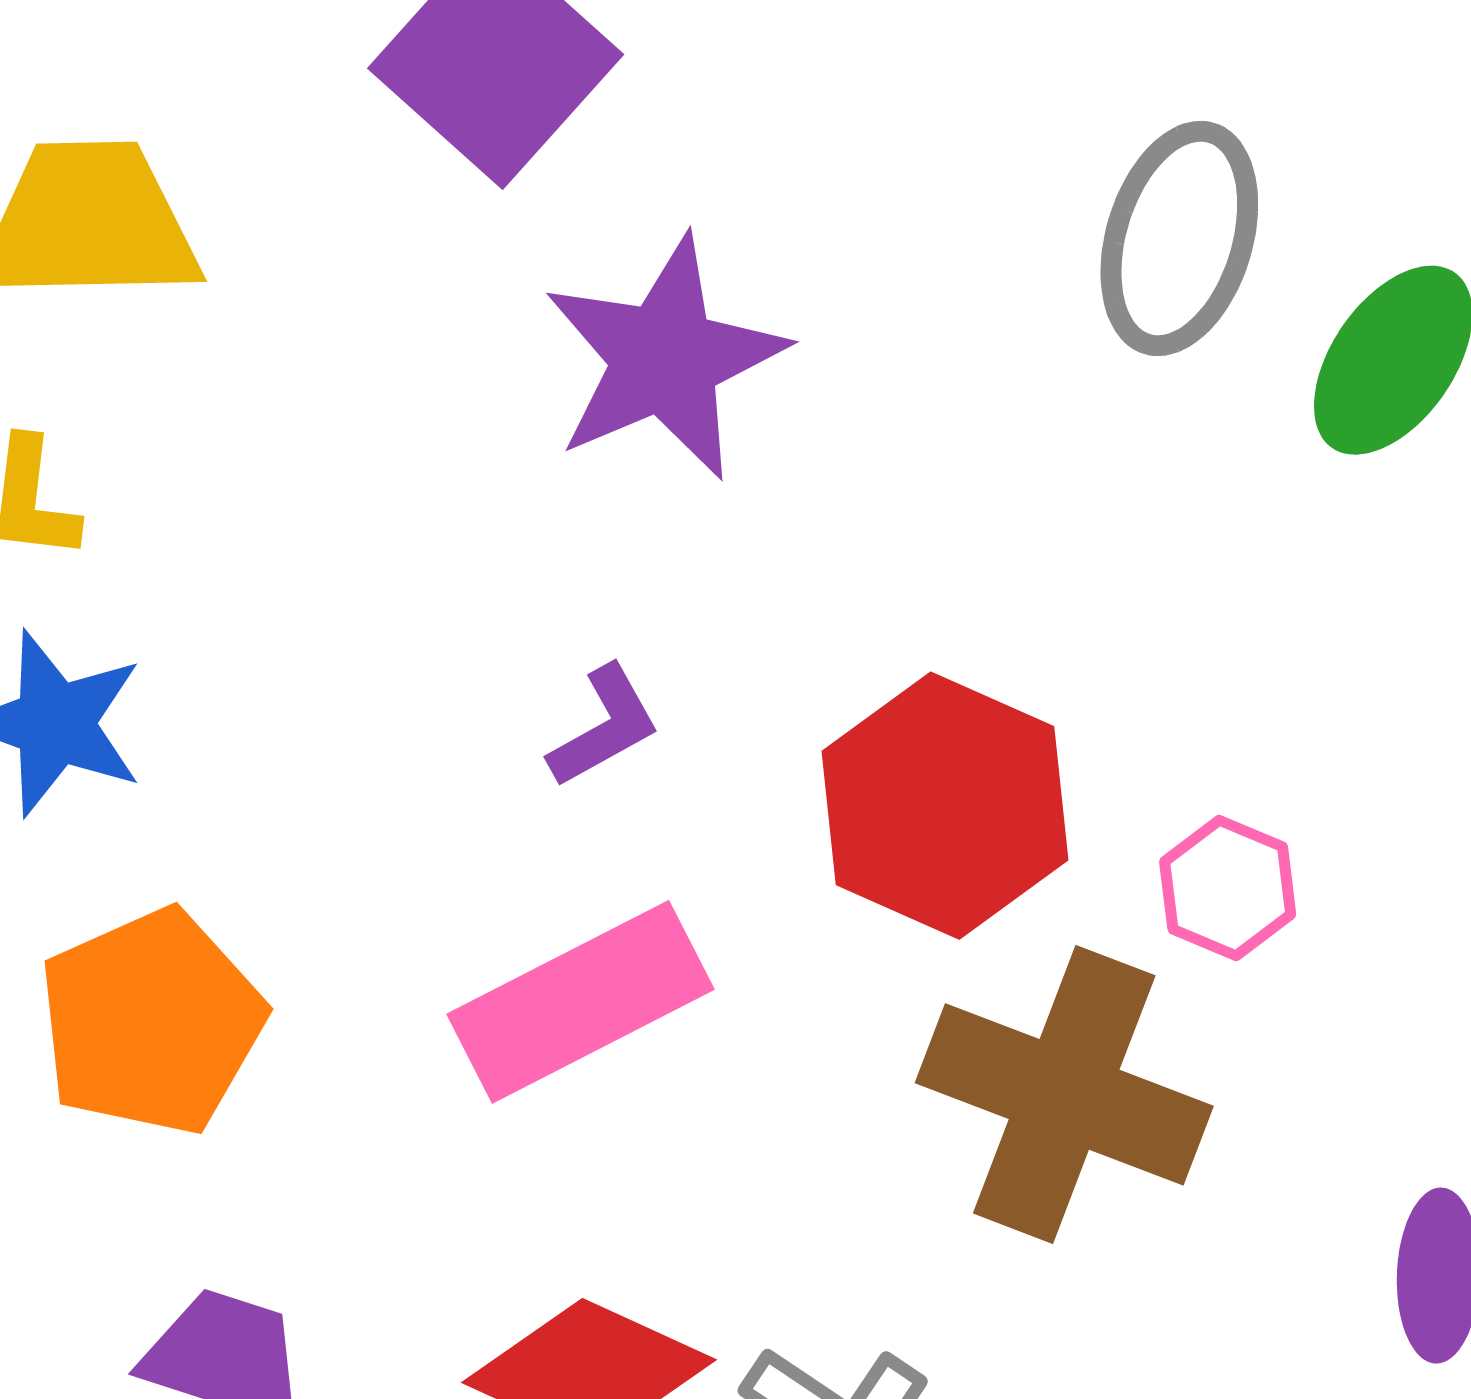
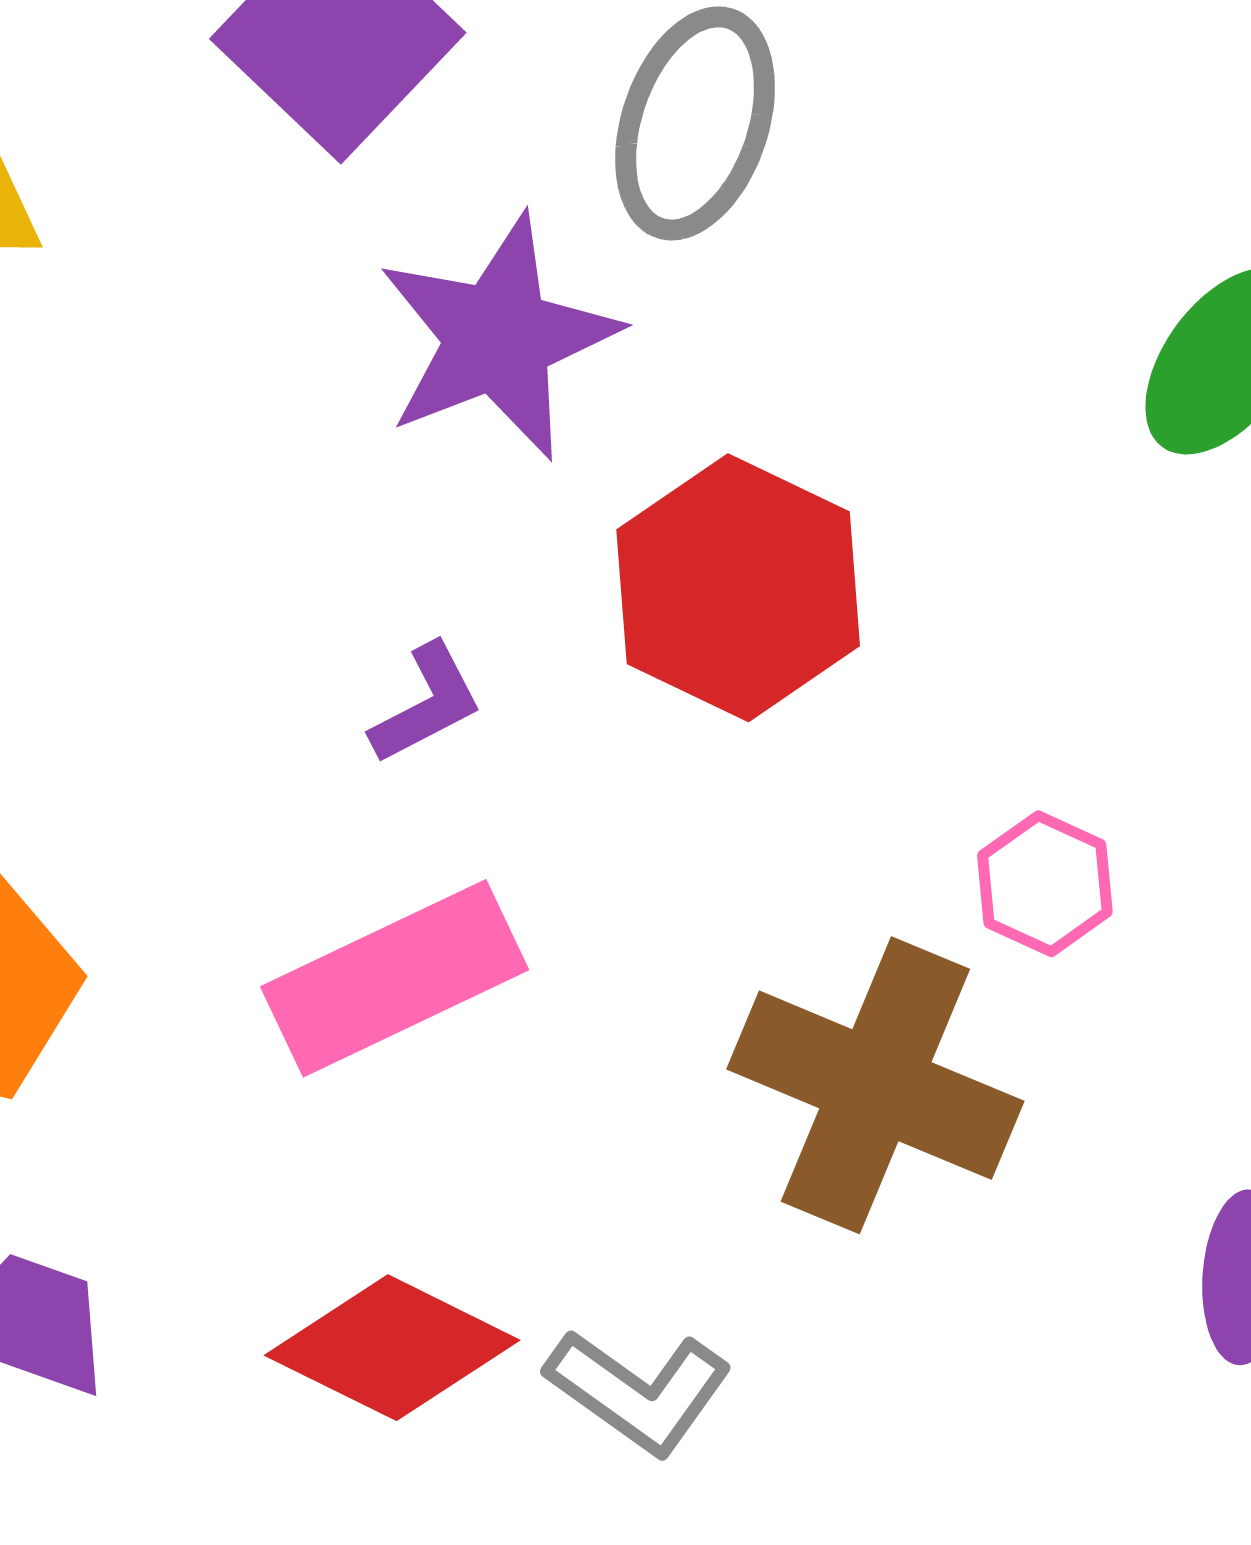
gray ellipse: (1179, 238) -> (695, 123), moved
red hexagon: (945, 806) -> (738, 588), moved

